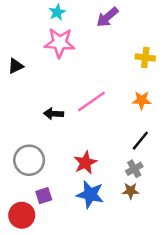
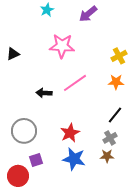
pink star: (60, 43) -> (62, 46), moved
yellow cross: (145, 57) -> (119, 56), moved, turned -35

